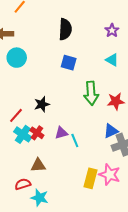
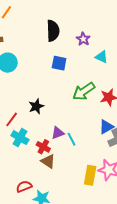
purple star: (112, 30) -> (83, 39), moved
green arrow: (91, 93) -> (84, 91), turned 65
red cross: (37, 133) -> (43, 147), moved
brown triangle: (38, 165) -> (48, 161), moved, turned 42

